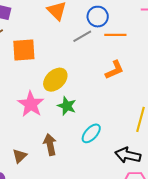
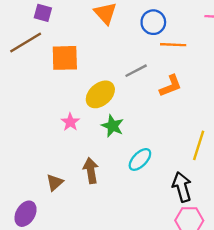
gray line: (82, 36) -> (136, 71), moved
pink star: (31, 104) -> (70, 122), size x0.6
black arrow: (128, 155) -> (182, 187), turned 60

